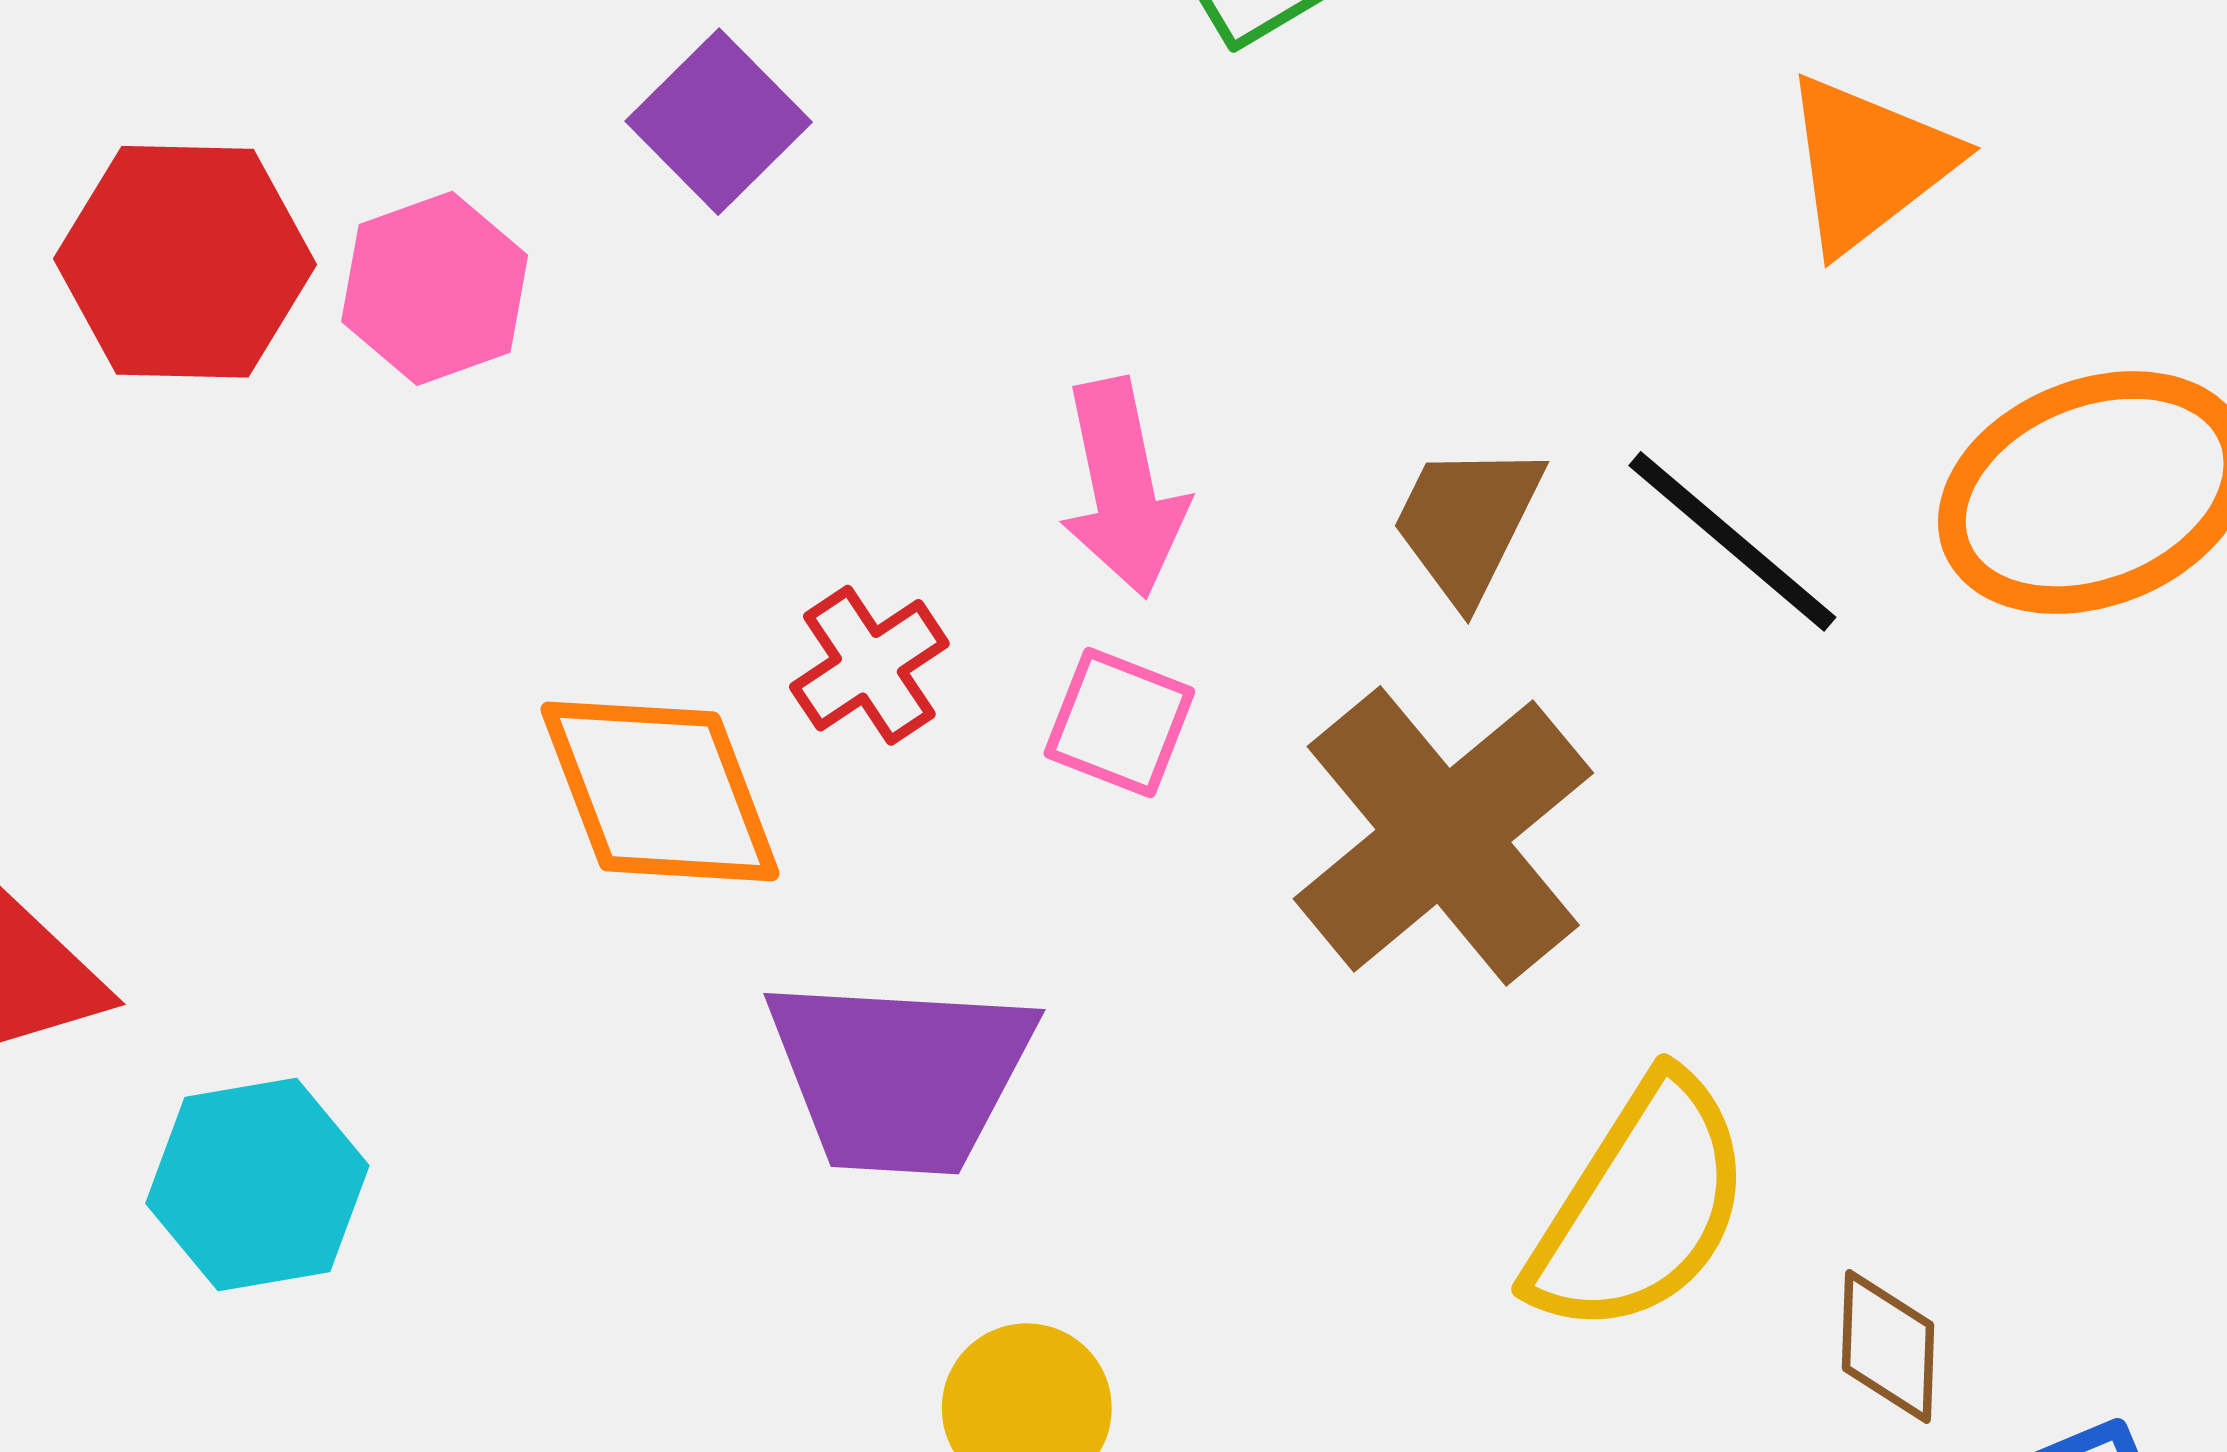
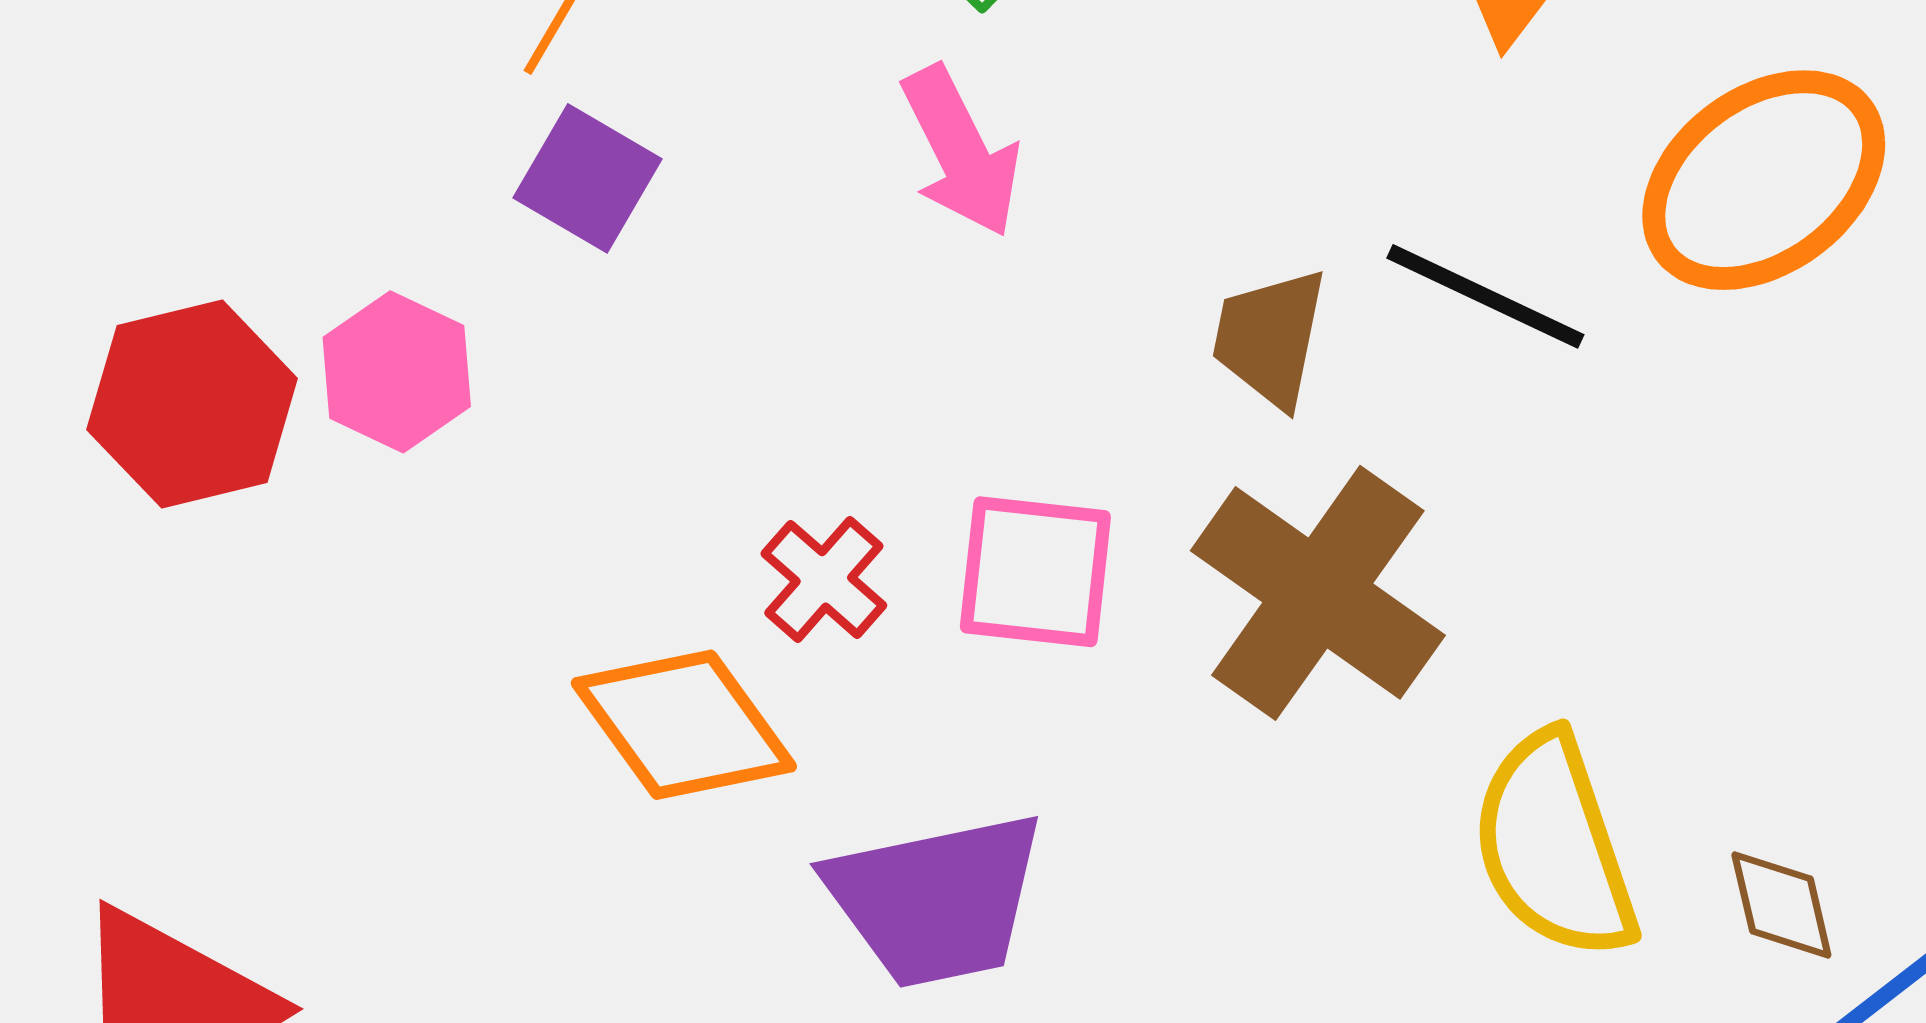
pink arrow: (1123, 488) -> (961, 152), moved
pink square: (1119, 723) -> (1035, 572), size x1.4
yellow semicircle: (1640, 1206) -> (1554, 846), turned 144

